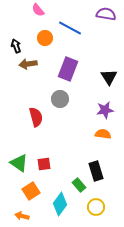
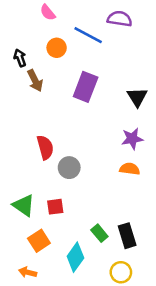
purple semicircle: (106, 14) -> (120, 19), moved
brown arrow: (28, 64) -> (35, 81), turned -108
gray circle: (60, 99) -> (69, 168), moved
black rectangle: (96, 171) -> (127, 236), moved
yellow circle: (96, 207) -> (121, 272), moved

